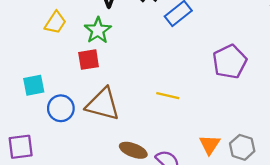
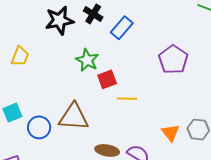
green star: (98, 30) -> (87, 60), moved
red square: (89, 60) -> (107, 79), moved

